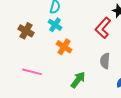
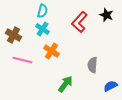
red L-shape: (103, 28) -> (79, 22), moved
pink line: (32, 72) -> (22, 60), moved

